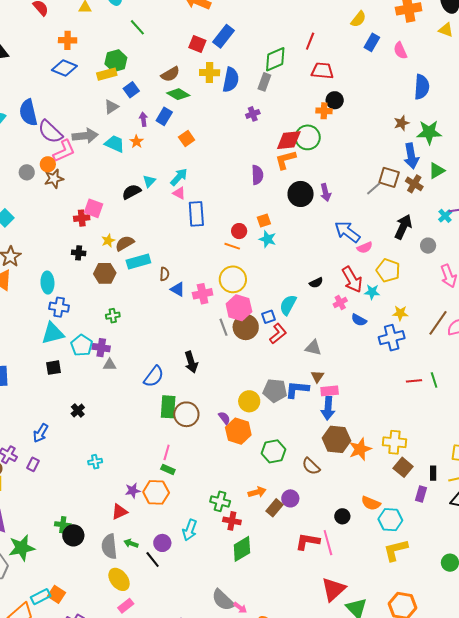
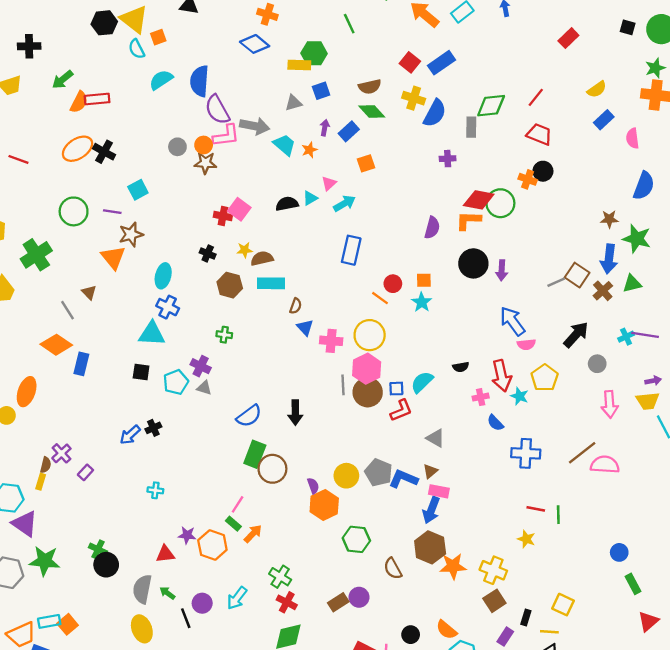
gray rectangle: (264, 82) -> (471, 127), turned -36
pink triangle: (179, 193) -> (329, 183), moved, turned 32
yellow star: (400, 313) -> (526, 539), moved
cyan pentagon: (82, 345) -> (176, 382), moved
blue arrow: (41, 433) -> (130, 435), moved
orange arrow: (257, 492) -> (253, 534), moved, turned -48

